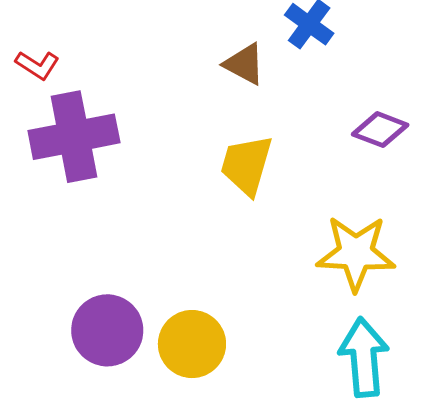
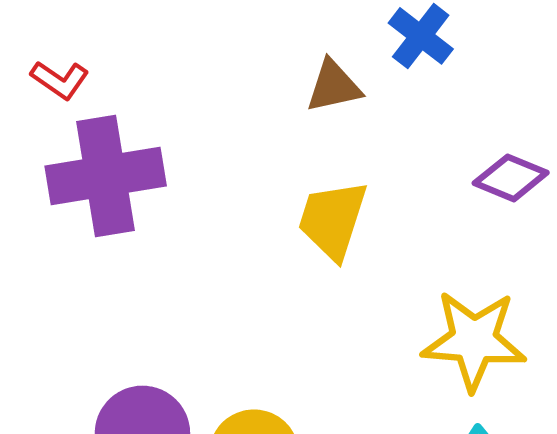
brown triangle: (244, 64) -> (334, 86), turned -42

